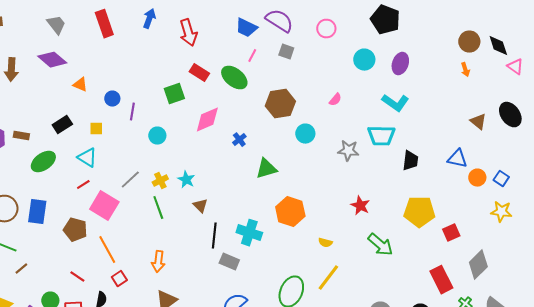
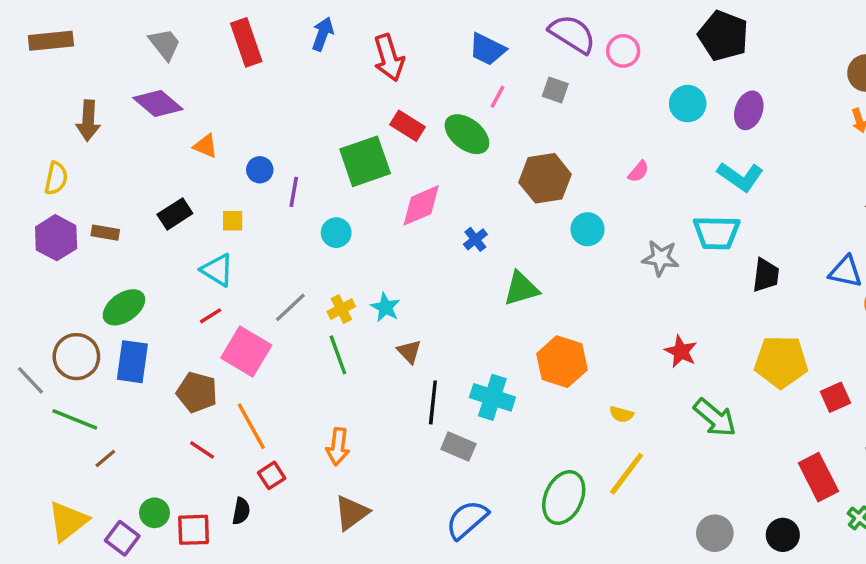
purple semicircle: (279, 21) -> (572, 34), moved
green square: (174, 94) -> (365, 161), size x1.4
green ellipse: (43, 162) -> (124, 307), moved
red line: (77, 277) -> (202, 450), moved

